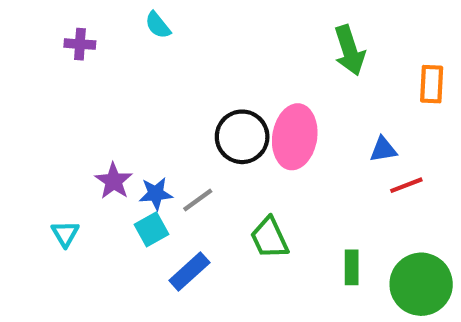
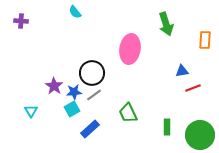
purple cross: (80, 44) -> (21, 21), moved
black circle: (242, 137) -> (92, 73), moved
pink ellipse: (295, 137) -> (130, 49), moved

